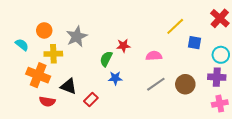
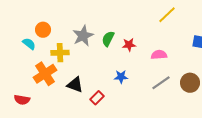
yellow line: (175, 26) -> (167, 15), moved
orange circle: (44, 30) -> (43, 30), moved
green semicircle: (106, 59) -> (108, 39), moved
orange cross: (38, 75) -> (45, 74), turned 35
red semicircle: (47, 101) -> (22, 100), moved

